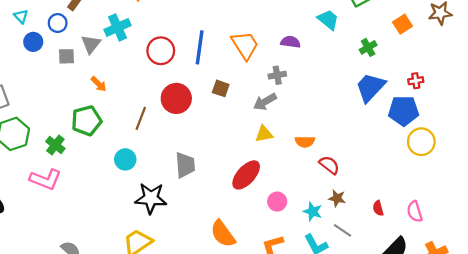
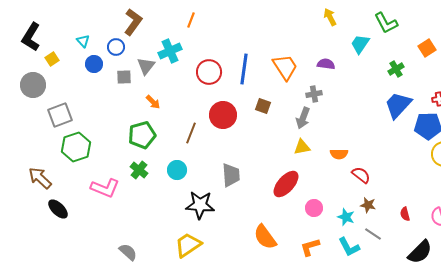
cyan trapezoid: (328, 20) -> (360, 44), turned -95
gray arrow: (265, 102) -> (303, 118), turned -40
green cross: (55, 145) -> (139, 170), moved

